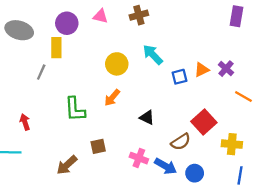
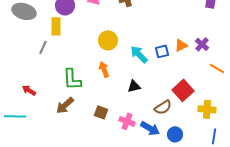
cyan arrow: (153, 55) -> (139, 54), moved
orange arrow: (112, 98) -> (104, 69), turned 119
black triangle: (147, 117) -> (134, 86), turned -40
red arrow: (25, 122) -> (29, 90), turned -40
brown square: (98, 146) -> (101, 112), moved, turned 32
brown arrow: (67, 165) -> (65, 105), moved

